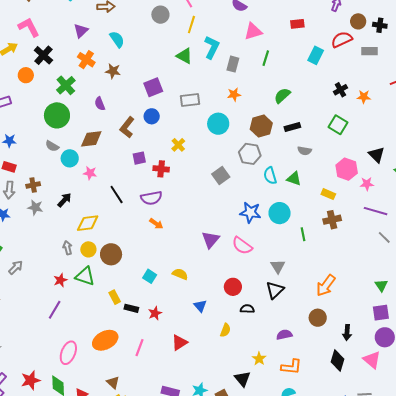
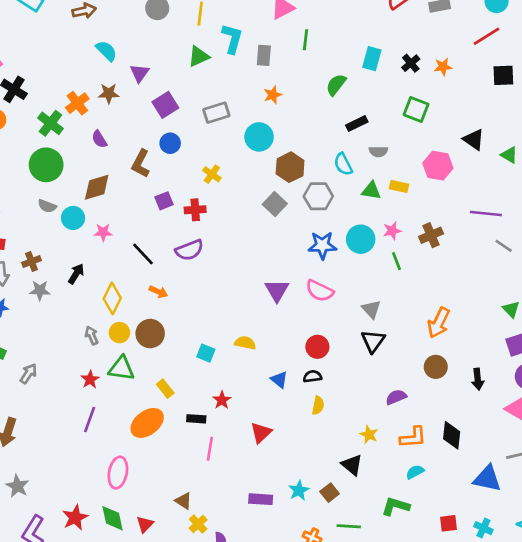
purple triangle: (81, 31) -> (140, 73), moved
cyan rectangle: (316, 55) -> (372, 59), moved
green triangle: (184, 56) -> (199, 56), turned -42
orange cross: (86, 60) -> (77, 103), moved, turned 30
brown hexagon: (261, 126) -> (290, 167), moved
gray hexagon: (250, 154) -> (318, 196), moved
cyan semicircle: (270, 176) -> (343, 164), moved
pink star: (367, 184) -> (392, 231), moved
yellow rectangle: (328, 194) -> (399, 186), moved
yellow diamond: (88, 223) -> (112, 298), turned -45
orange arrow: (156, 224) -> (158, 292), moved
black rectangle: (131, 308) -> (196, 419), moved
black semicircle: (247, 309) -> (312, 376), moved
orange ellipse: (105, 340) -> (147, 423), moved
black diamond: (337, 361) -> (452, 435), moved

